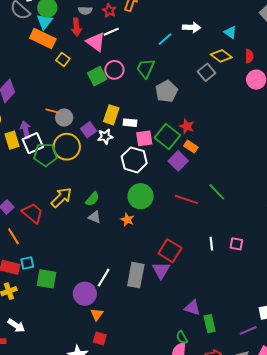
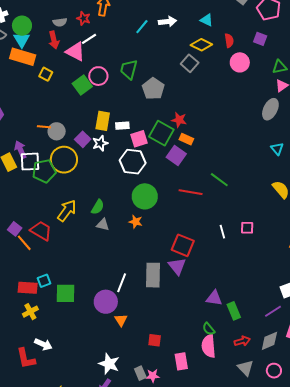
cyan line: (165, 39) -> (142, 27), moved
white square: (33, 143) -> (30, 162), turned 30
orange line: (13, 236) -> (24, 243), moved
red square: (100, 338) -> (155, 340), moved

